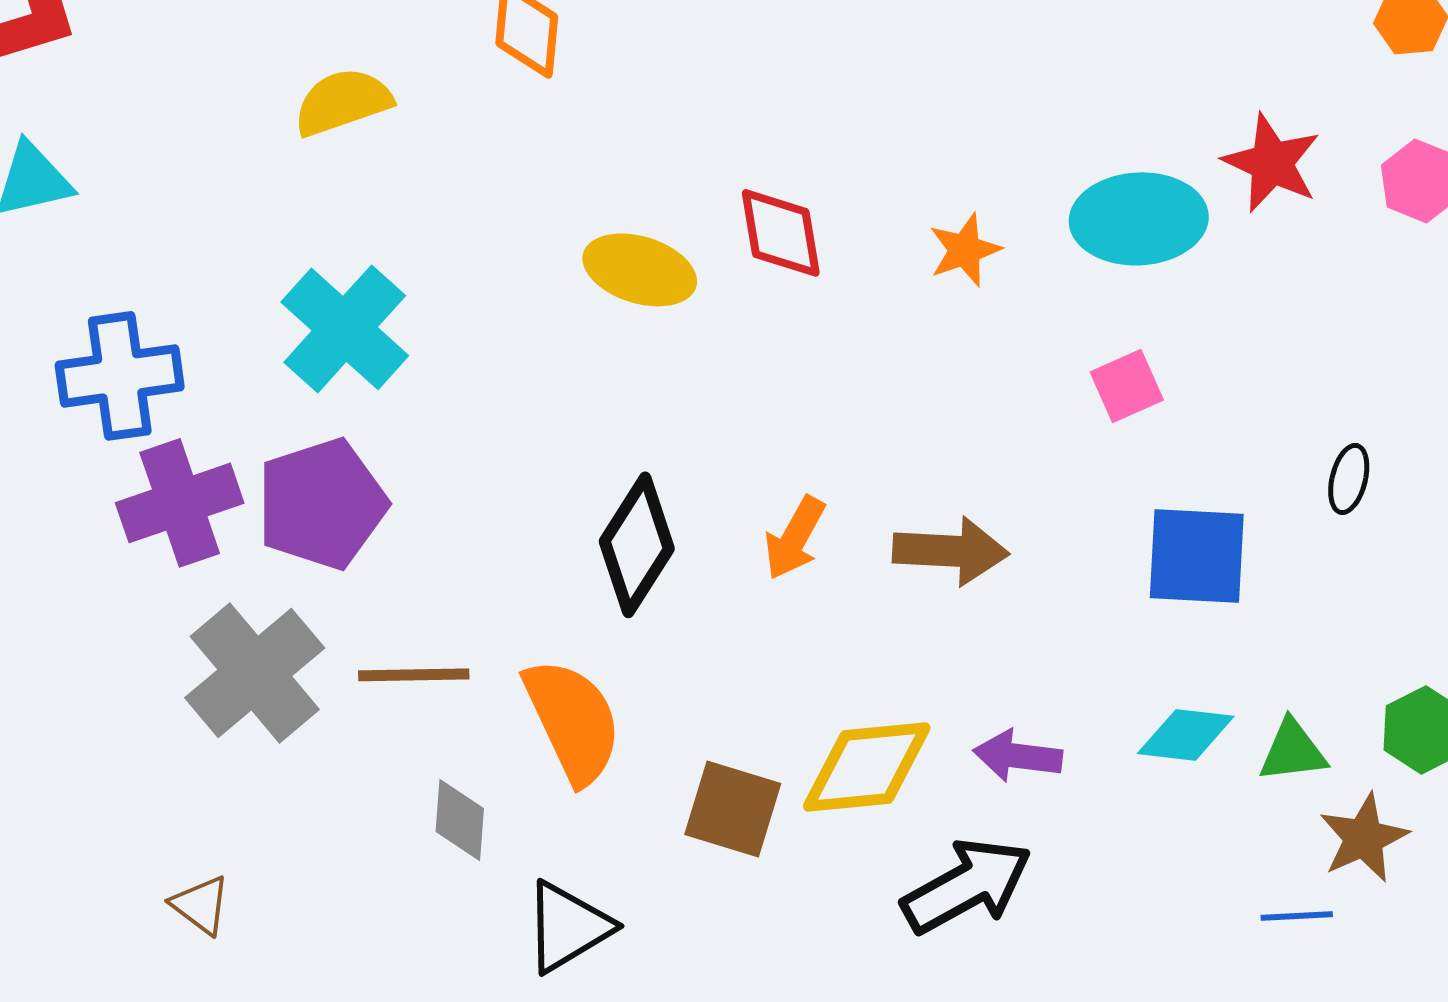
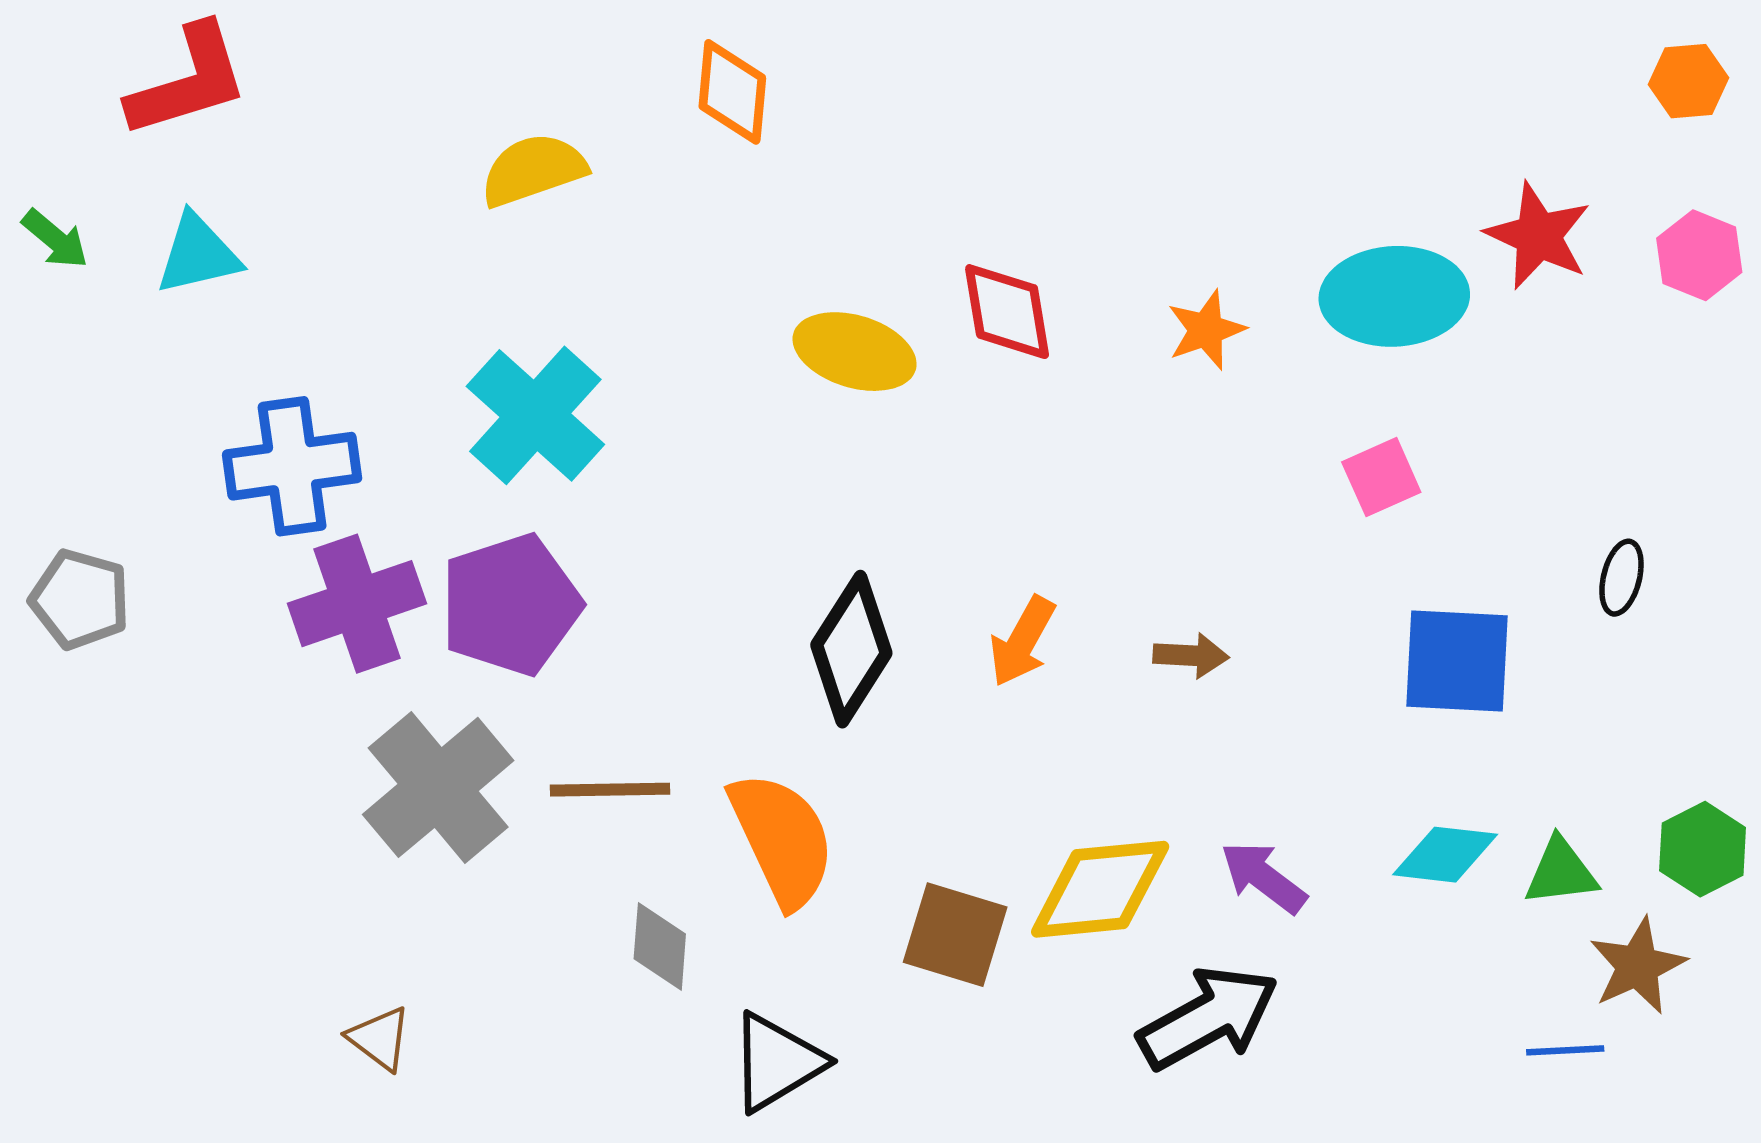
brown arrow: (951, 551) -> (1191, 656), size x0.6
purple arrow: (1018, 756) -> (1263, 877), turned 30

